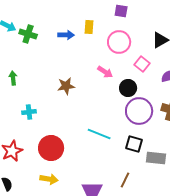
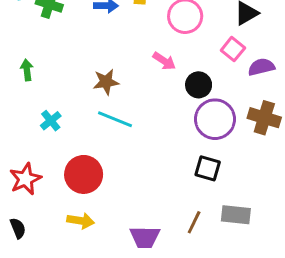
pink square: (142, 64) -> (233, 49), moved
cyan cross: (29, 112) -> (51, 121), turned -32
cyan line: (99, 134) -> (115, 119), moved
gray rectangle: (156, 158) -> (236, 215), moved

